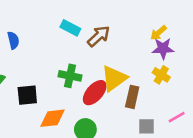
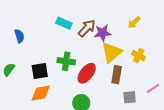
purple star: (163, 48) -> (103, 33), moved
yellow triangle: (114, 78) -> (112, 52), moved
black square: (27, 95) -> (40, 71), moved
orange diamond: (53, 118) -> (41, 93), moved

